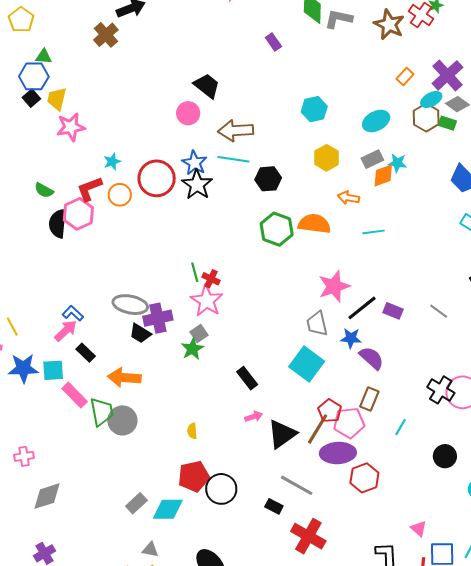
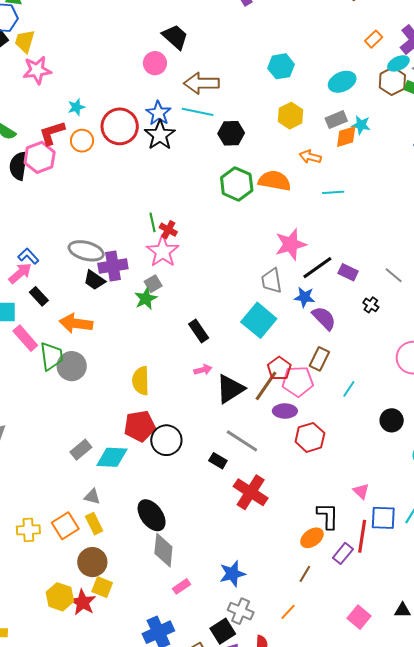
black cross: (441, 390) -> (371, 305), moved, size x0.6
yellow semicircle: (192, 431) -> (141, 381), size x1.8
purple ellipse: (338, 453) -> (285, 411), size x0.7

